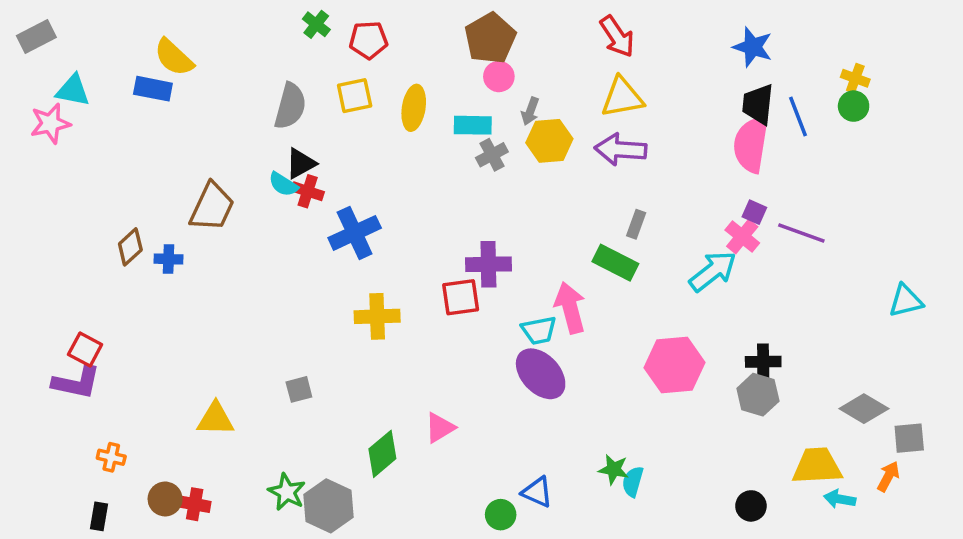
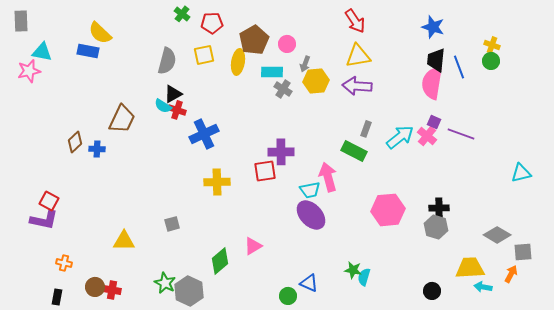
gray rectangle: (36, 37) -> (21, 21), turned -65
brown pentagon: (490, 38) -> (254, 40), moved
gray cross: (492, 155) -> (283, 89), turned -30
cyan arrow: (713, 271) -> (400, 137), moved

